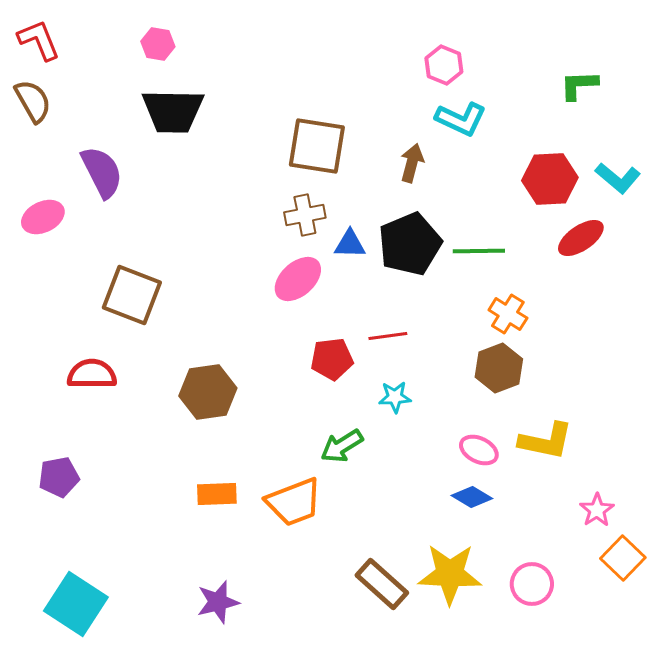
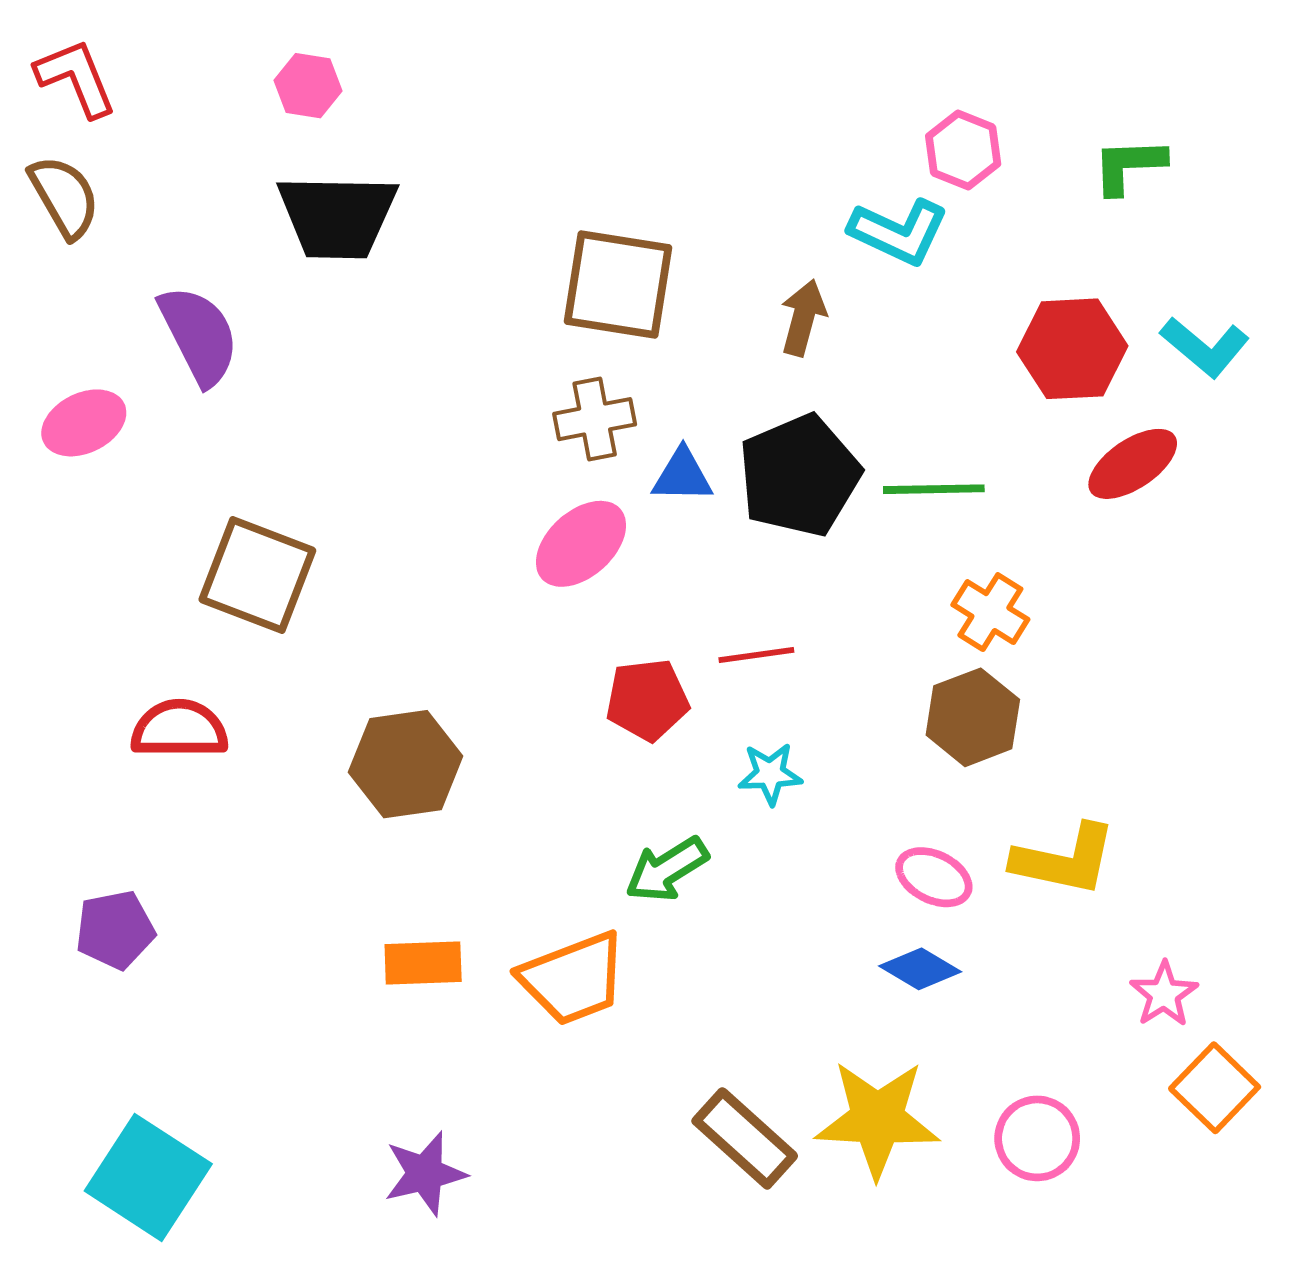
pink hexagon: (444, 65) -> (963, 150), moved

